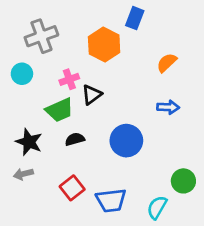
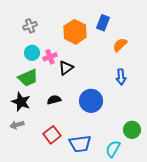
blue rectangle: (135, 18) -> (103, 23), moved
gray cross: (41, 36) -> (30, 26), size x0.6
cyan circle: (22, 74) -> (32, 53), moved
blue arrow: (168, 107) -> (121, 77), turned 84
green trapezoid: (60, 110) -> (28, 78), moved

